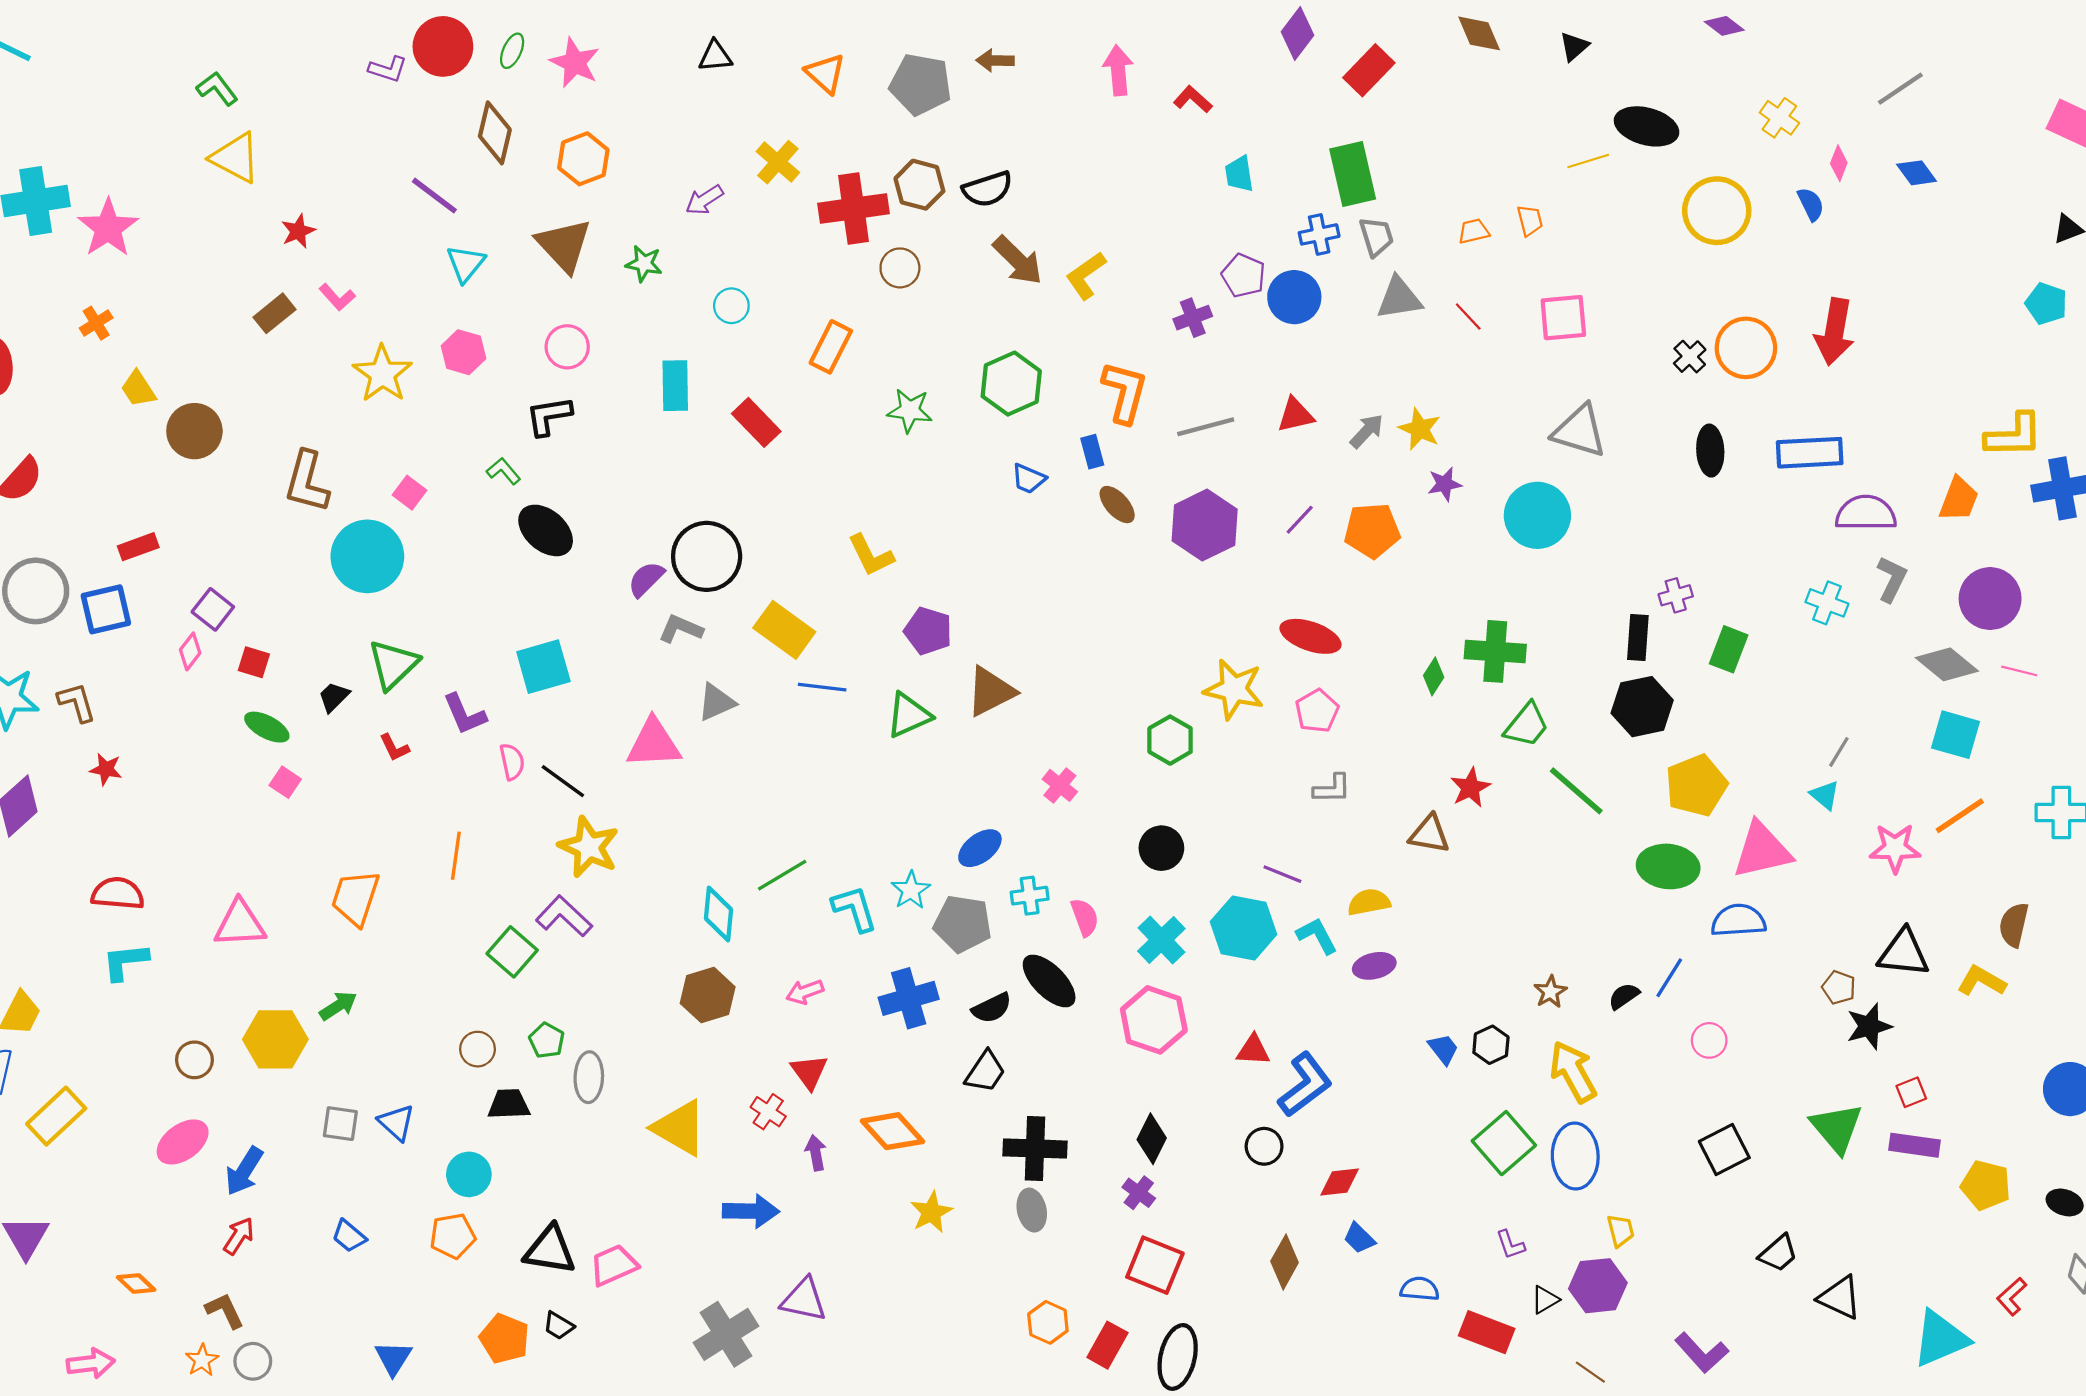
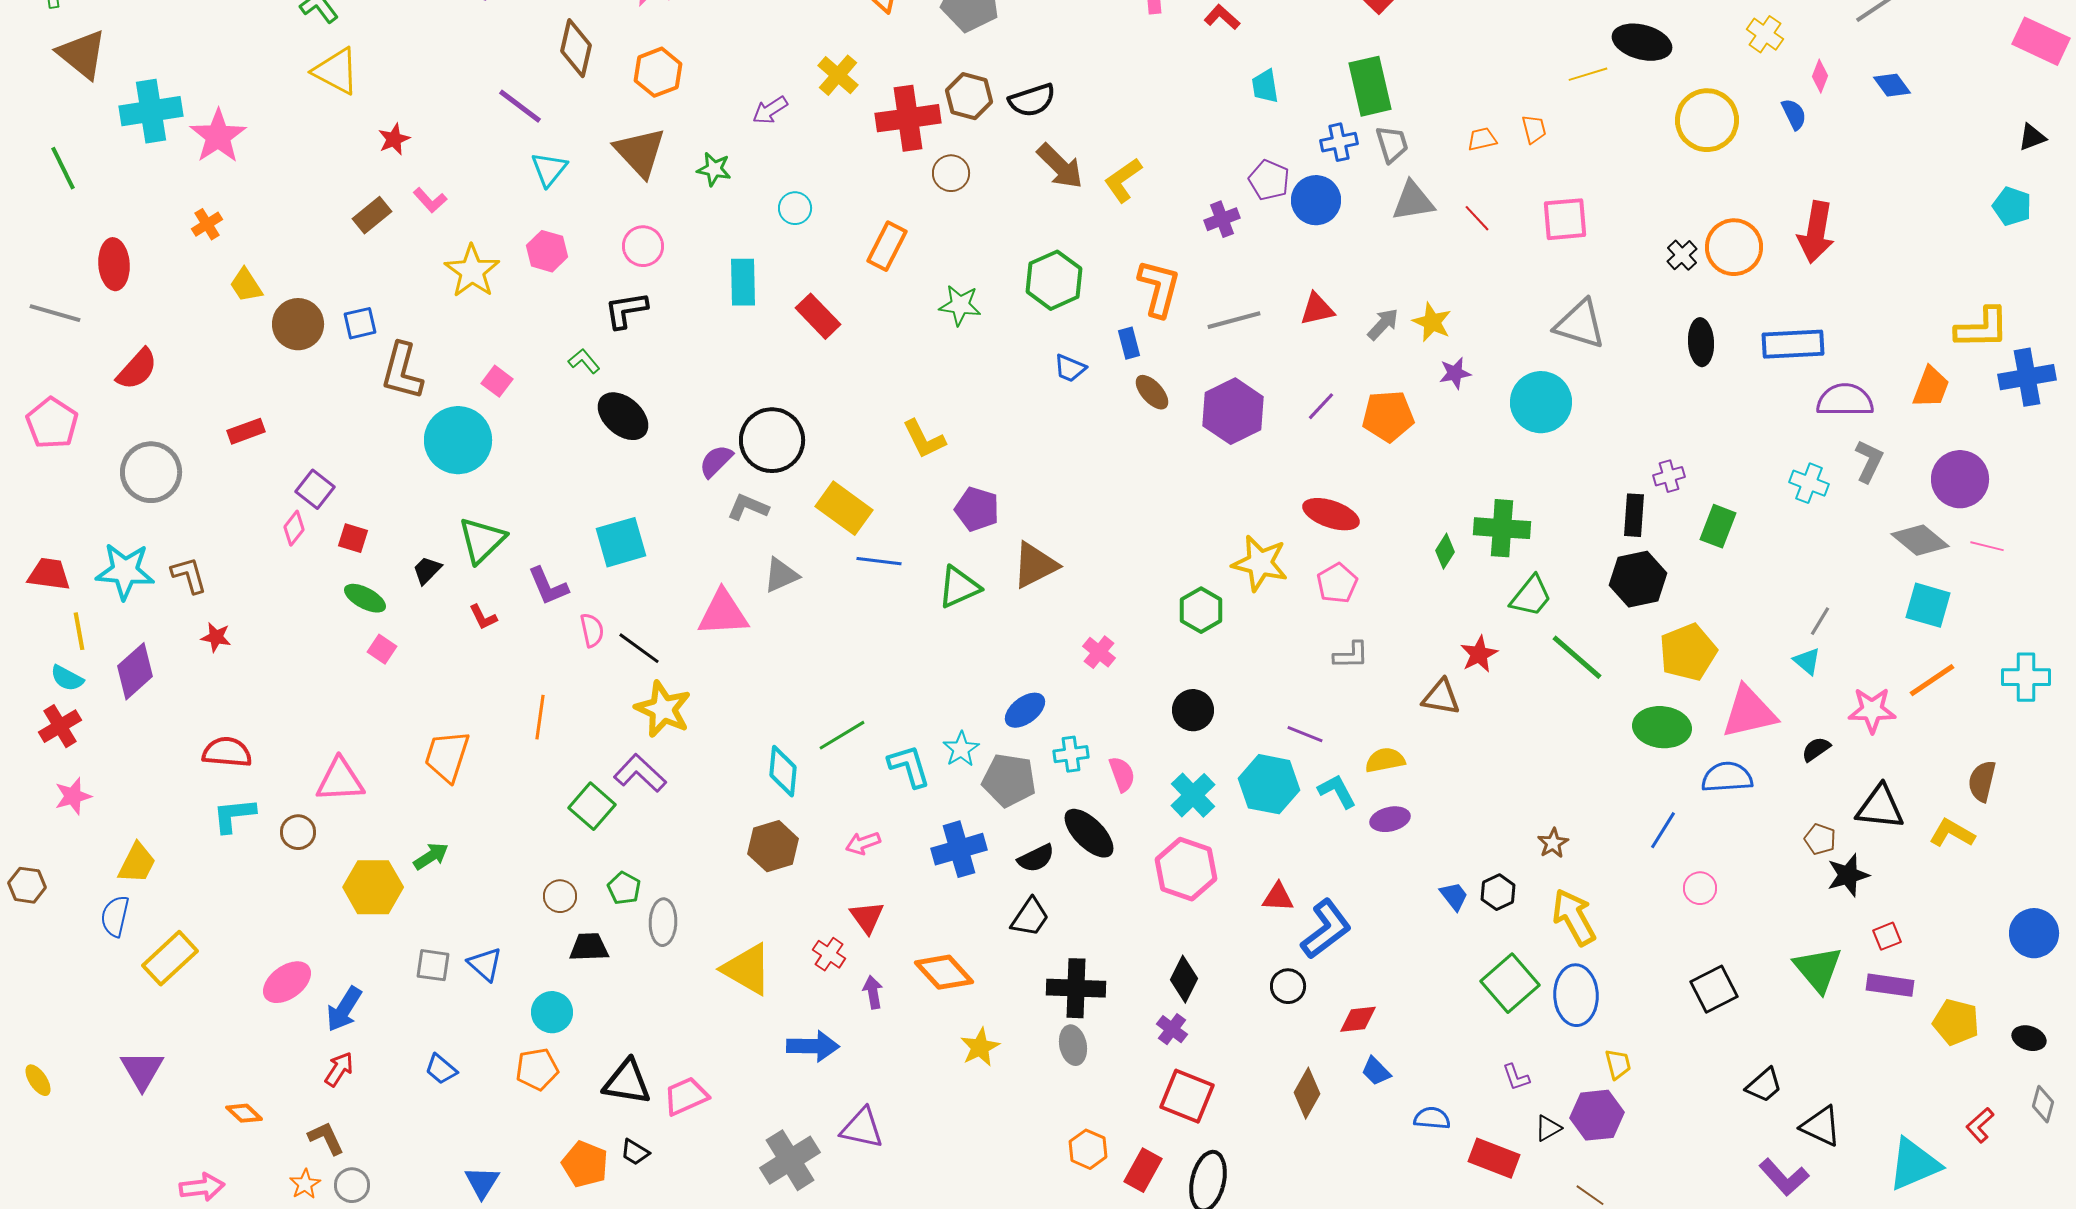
blue square: (106, 609) -> (360, 323), moved, size x0.7
black semicircle: (1624, 996) -> (1816, 749), moved
brown circle: (194, 1060) -> (298, 832), moved
purple L-shape: (1702, 1353) -> (1784, 1177), moved

